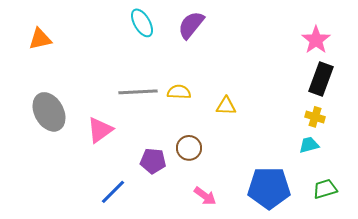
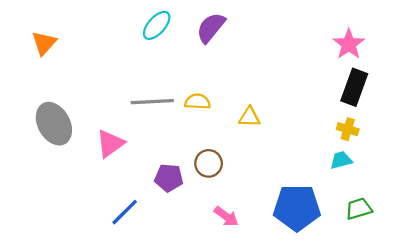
cyan ellipse: (142, 23) -> (157, 25), turned 72
orange triangle: (40, 39) -> (44, 43), turned -35

